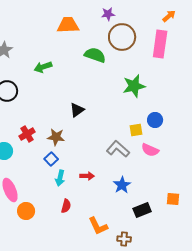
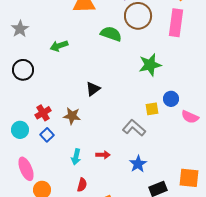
pink semicircle: (150, 150) -> (190, 117), moved
blue square: (51, 159) -> (47, 135), moved
orange square: (173, 199) -> (189, 178), size x1.5

